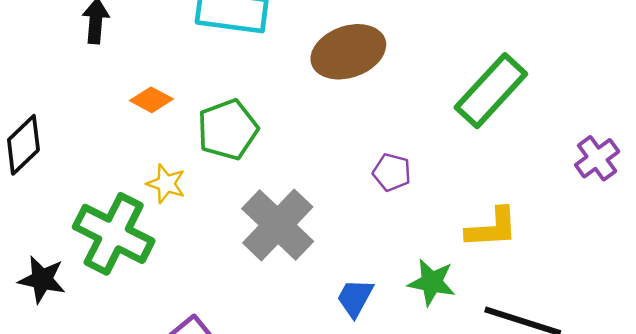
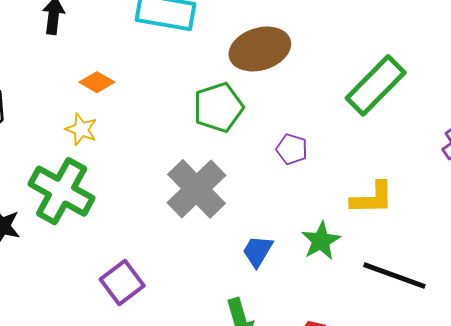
green pentagon: (228, 130) -> (218, 107), moved
yellow star: (166, 184) -> (81, 129), moved
green star: (432, 282) -> (321, 241), turned 30

